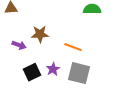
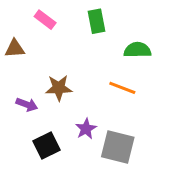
orange line: (73, 47) -> (122, 88), moved
purple star: (53, 69) -> (86, 129), moved

